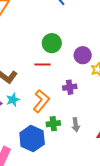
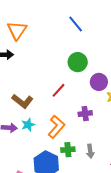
green circle: (52, 43) -> (78, 62), moved
red line: (43, 65) -> (59, 90), turned -49

